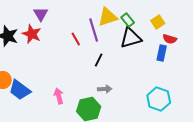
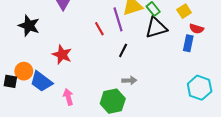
red star: (32, 34) -> (62, 55), moved
pink arrow: (59, 96) -> (68, 97), moved
cyan hexagon: (159, 99) -> (200, 88), moved

